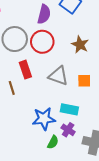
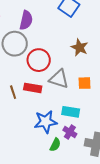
purple semicircle: (44, 14) -> (26, 20), moved
red circle: (42, 42) -> (39, 60), moved
red rectangle: (25, 70) -> (33, 88), moved, turned -60

